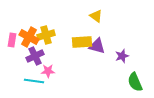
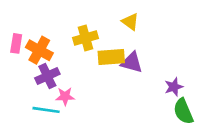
yellow cross: (46, 35) -> (85, 38), moved
pink rectangle: (12, 40) -> (16, 43), moved
purple star: (122, 56) -> (174, 87), moved

